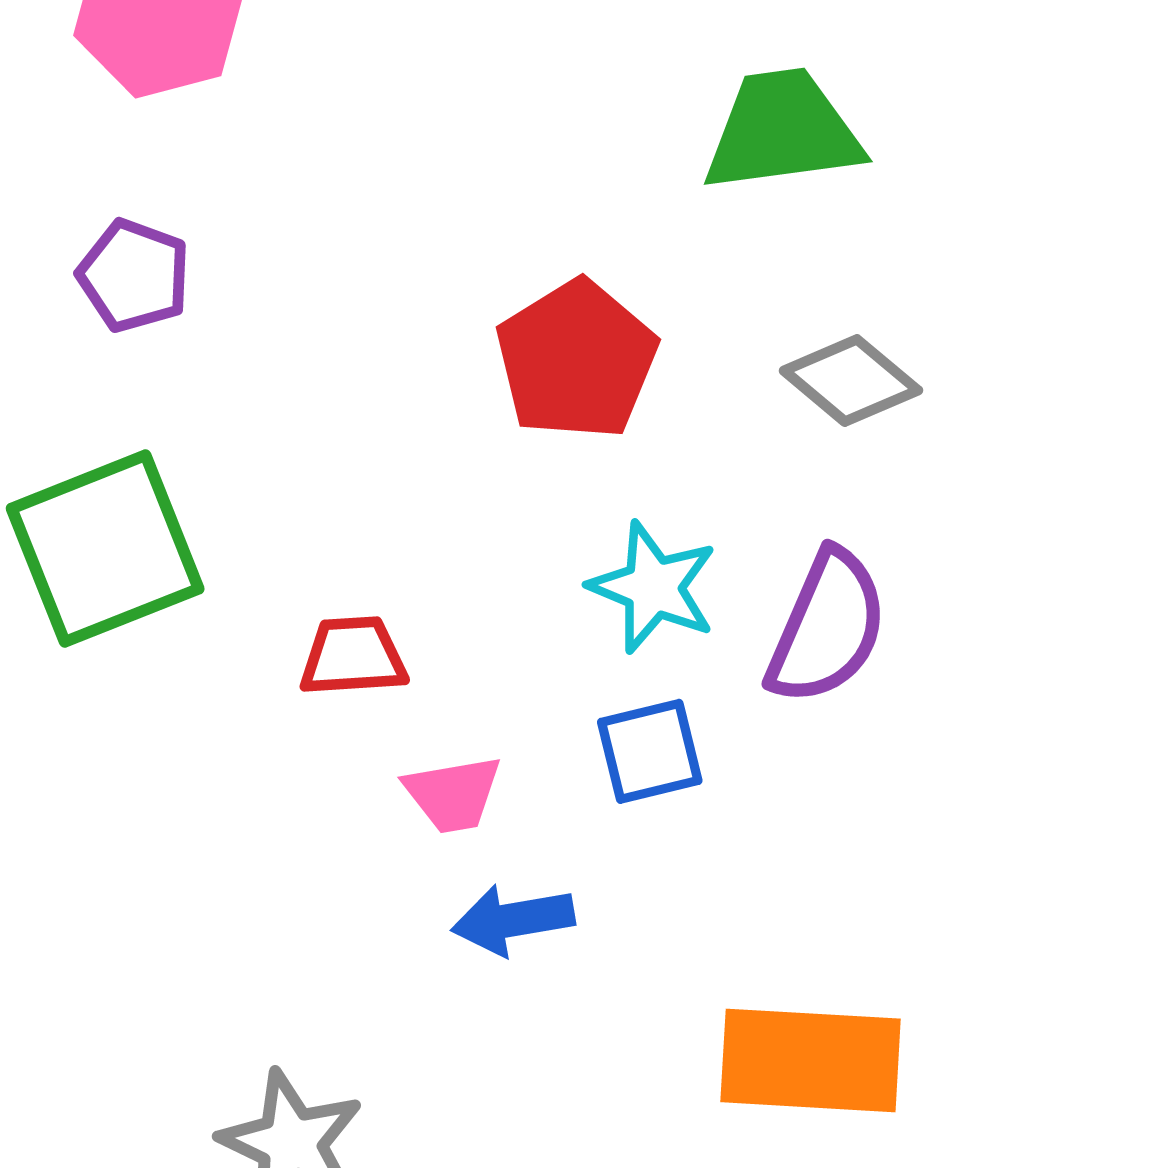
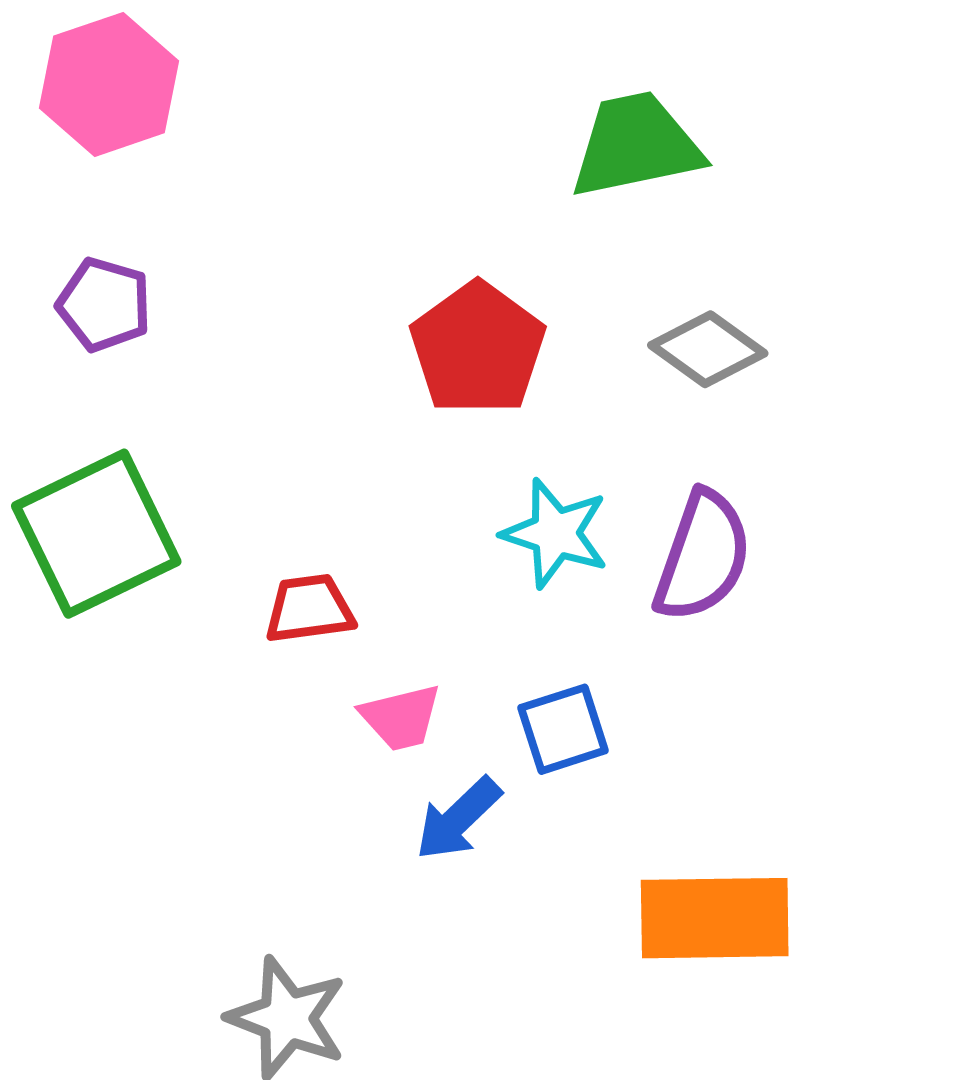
blue square: (650, 751) -> (563, 729), moved
blue arrow: (513, 920) -> (458, 819), turned -30

